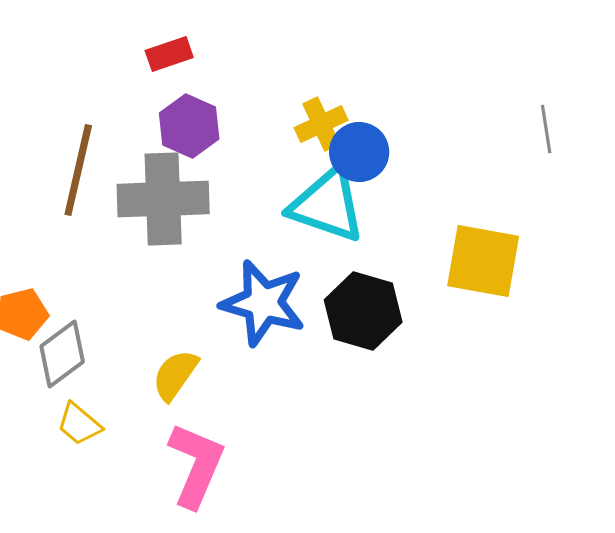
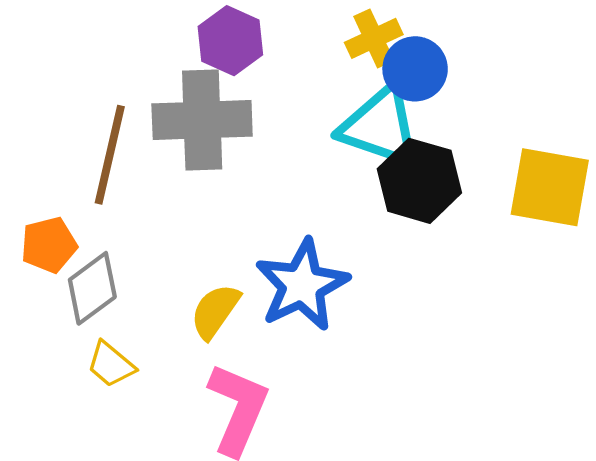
brown line: (78, 170) -> (110, 155), moved
blue star: (263, 303) -> (302, 285), moved, turned 30
black hexagon: (363, 311) -> (419, 181), moved

